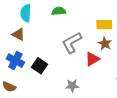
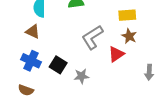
gray star: (72, 86) -> (81, 76), moved

